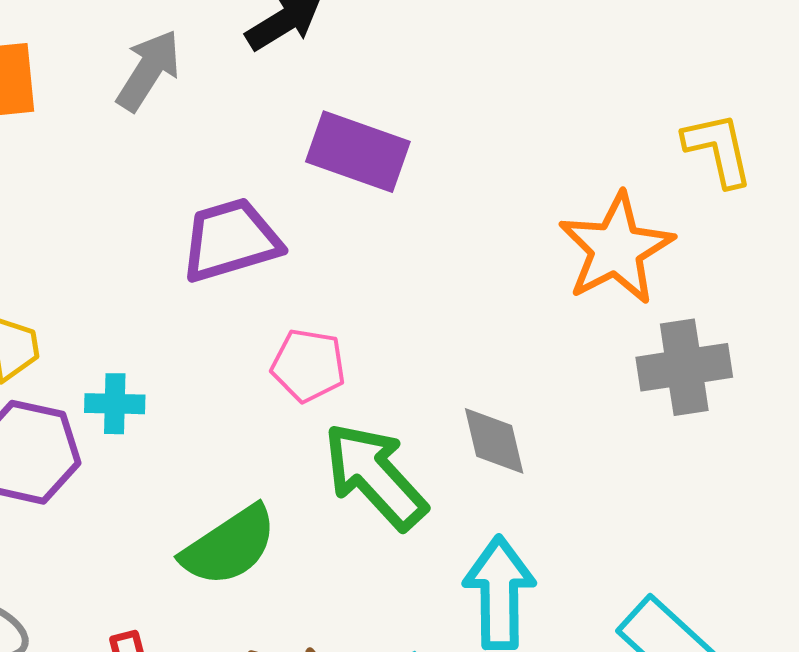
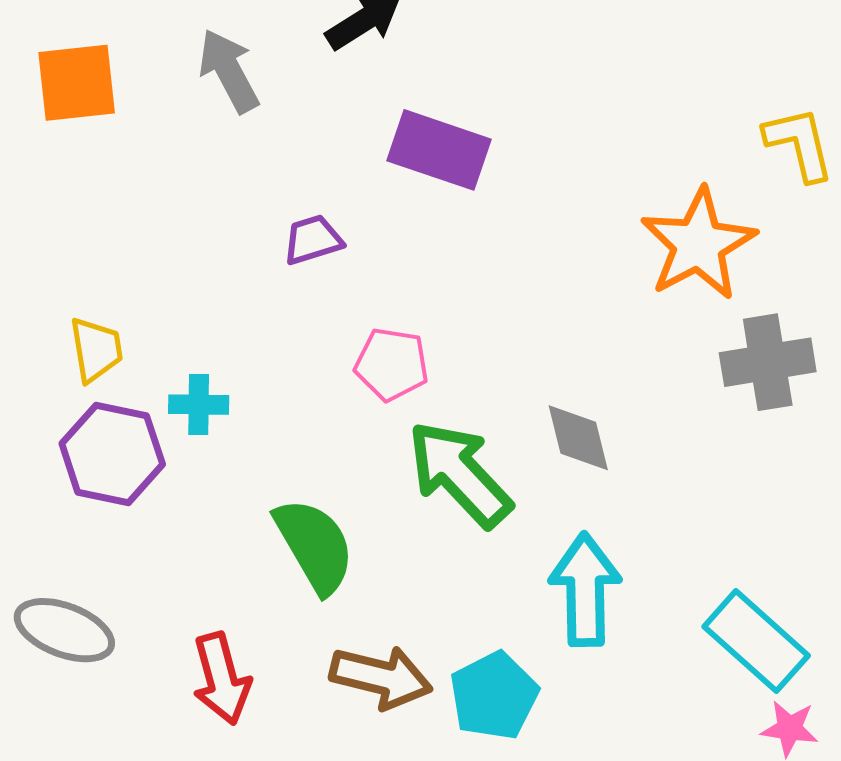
gray arrow: (148, 70) -> (229, 71), turned -60
purple trapezoid: (231, 240) -> (313, 240), size x0.6
green semicircle: (229, 546) -> (315, 546), turned -86

